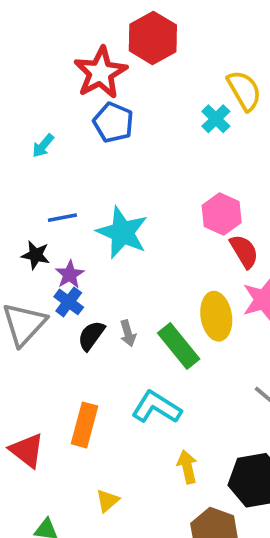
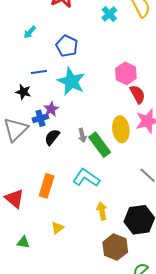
cyan cross: (216, 119) -> (109, 14), moved
blue pentagon: (113, 122) -> (67, 46), moved
purple star: (70, 275) -> (51, 109), moved
blue cross: (69, 302) -> (40, 118), turned 35
gray arrow: (128, 333) -> (82, 135), moved

